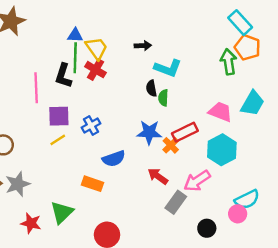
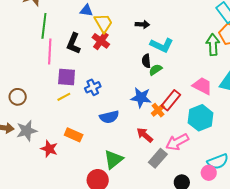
green line: (75, 58) -> (44, 26), moved
green semicircle: (163, 98) -> (156, 70), turned 48
red rectangle: (185, 132) -> (171, 100), turned -30
orange rectangle: (92, 184) -> (74, 135), moved
green triangle: (62, 212) -> (114, 159), moved
red star: (31, 223) -> (49, 149), moved

